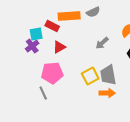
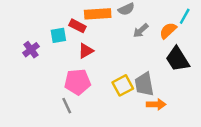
gray arrow: (102, 43) -> (141, 31), moved
purple cross: (32, 46) -> (31, 50), moved
orange arrow: (107, 93) -> (156, 104), moved

